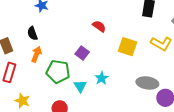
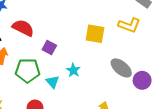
red semicircle: (99, 26) -> (23, 28), moved, size x1.5
gray ellipse: (147, 83) -> (121, 68), turned 40

